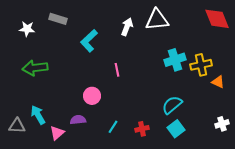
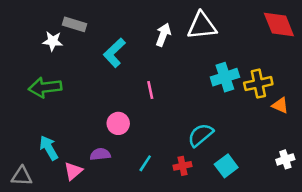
white star: (27, 29) -> (53, 41), moved
cyan semicircle: (172, 105) -> (200, 135), moved
gray triangle: (17, 126) -> (22, 176), moved

